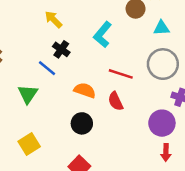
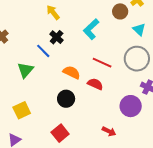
cyan triangle: (161, 28) -> (139, 29), turned 40
red semicircle: (116, 101) -> (95, 84), turned 133
red arrow: (166, 152) -> (109, 131), moved, turned -72

